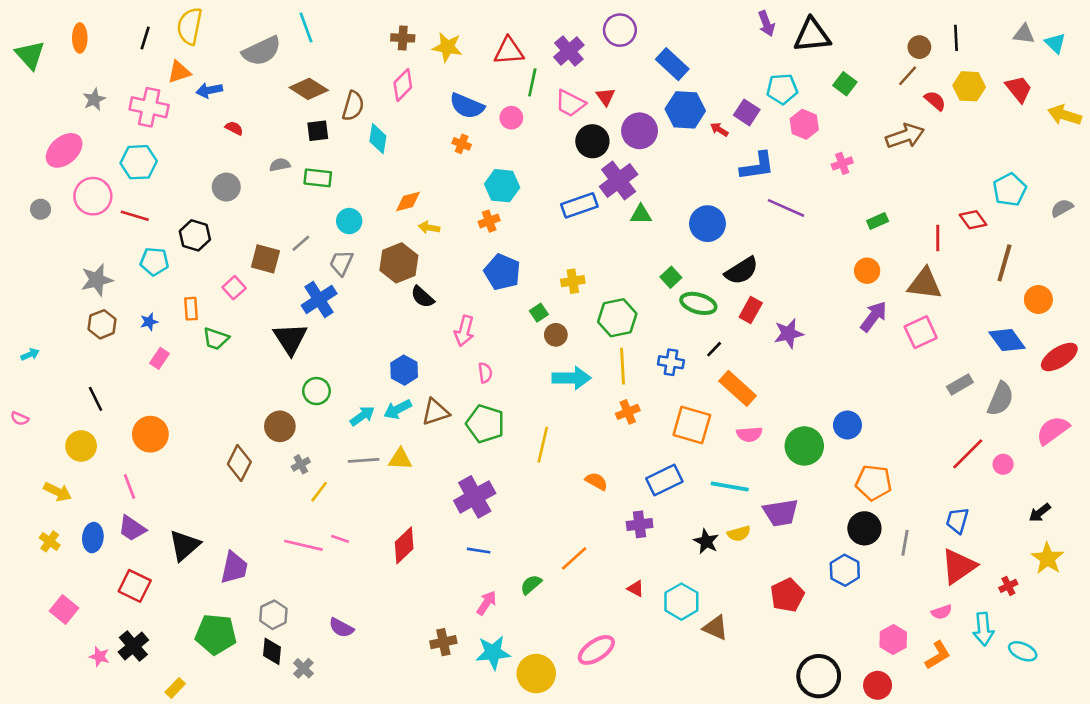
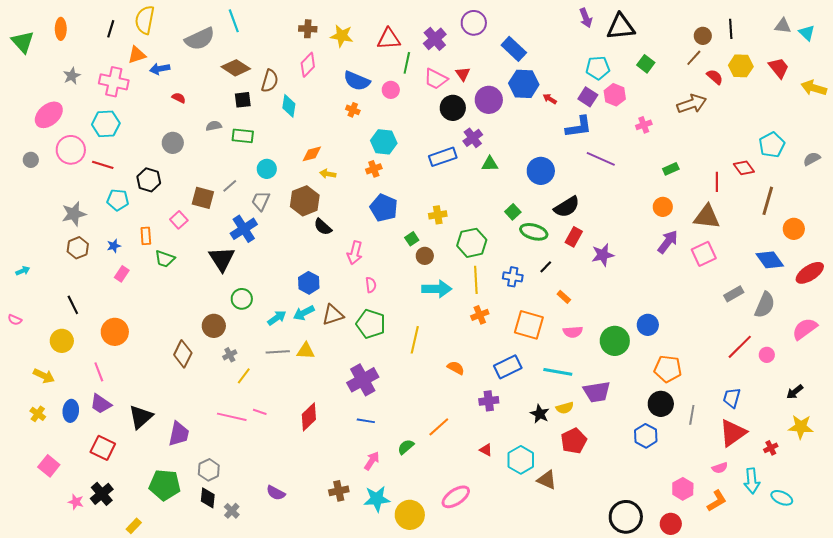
purple square: (747, 112) -> (588, 97), moved
purple cross: (619, 180) -> (473, 138), size x0.7
orange rectangle: (738, 388) -> (564, 297), size x0.5
yellow star: (1048, 558) -> (801, 427), turned -30
red pentagon: (787, 595) -> (574, 441), moved
purple semicircle: (341, 628) -> (276, 493), moved

